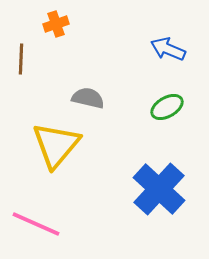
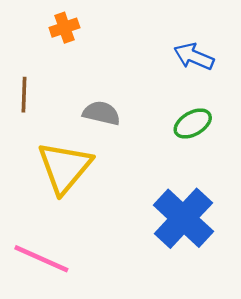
brown line: (21, 59) -> (24, 95), moved

